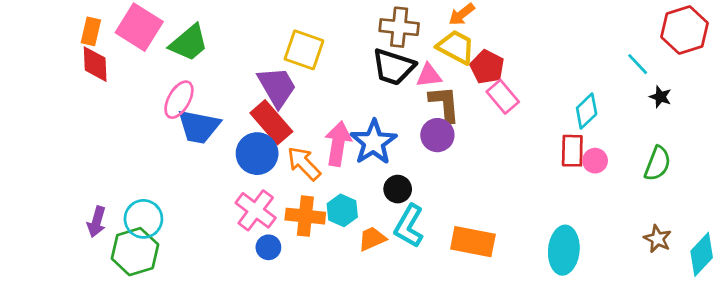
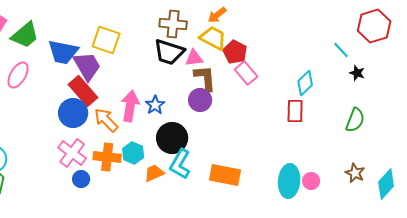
blue trapezoid: (199, 127) -> (63, 52), moved
blue star: (374, 142) -> (155, 105), size x0.6
pink circle: (595, 161) -> (311, 181), moved
black circle: (398, 189) -> (172, 138), size x1.6

